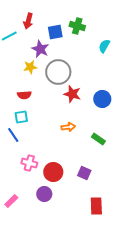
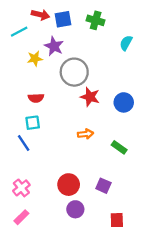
red arrow: (28, 21) -> (40, 15), turned -91
blue square: (55, 32) -> (63, 19), moved
yellow star: (30, 67) -> (35, 59), moved
pink cross: (29, 163) -> (21, 188), moved, turned 35
purple circle: (44, 194) -> (75, 209), moved

